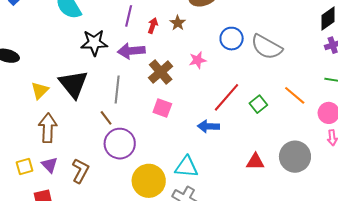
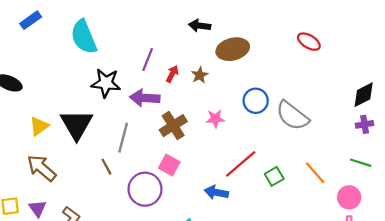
brown arrow: (48, 128) -> (42, 168), turned -60
purple circle: (120, 144) -> (145, 189), moved

